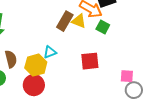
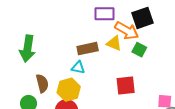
brown rectangle: (65, 21) -> (88, 49), moved, turned 48
cyan triangle: (50, 52) -> (78, 68), moved, turned 32

